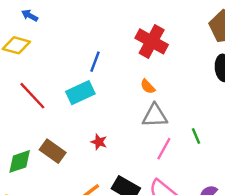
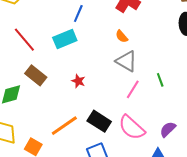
gray triangle: (155, 116) -> (126, 61), turned 30
brown rectangle: (53, 151) -> (36, 75), moved

